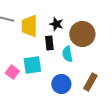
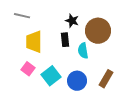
yellow trapezoid: (29, 26) -> (34, 42), moved
cyan square: (32, 65) -> (51, 76), moved, turned -30

